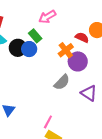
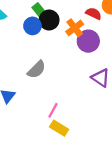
black circle: (18, 48) -> (49, 20), moved
gray semicircle: (62, 82) -> (37, 70), moved

